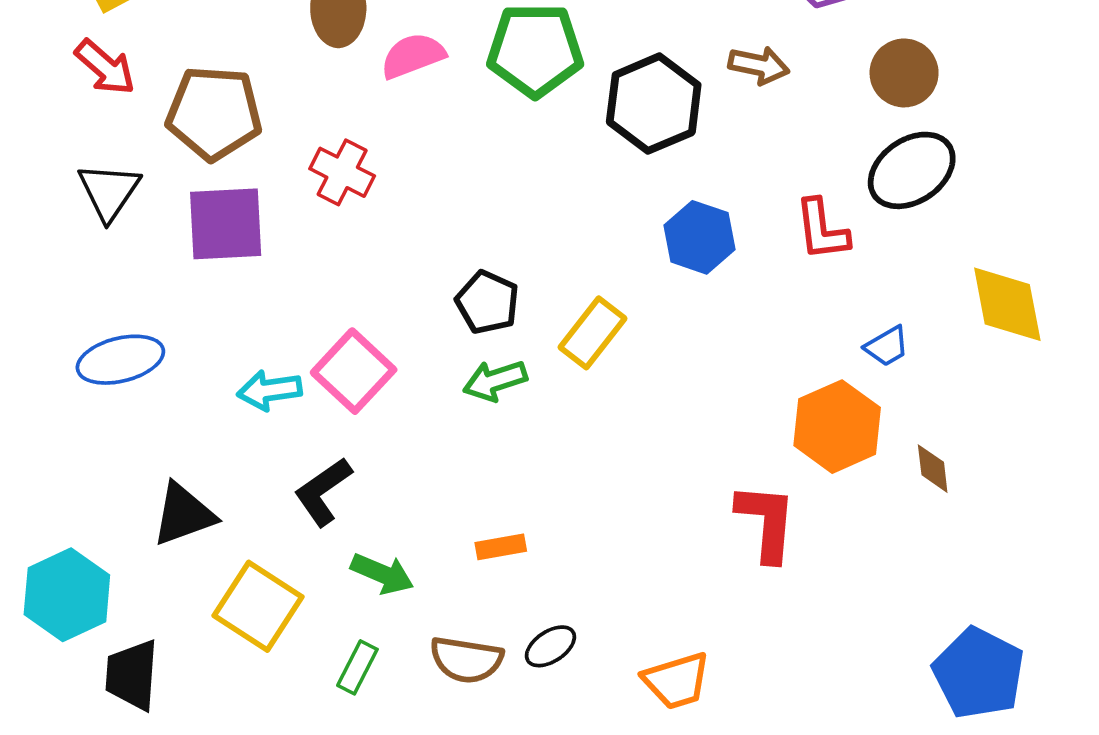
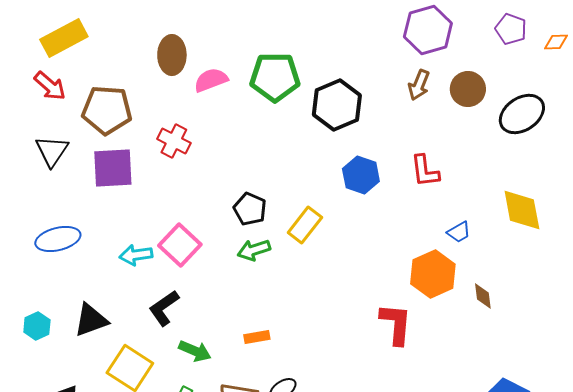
brown arrow: (759, 65) -> (419, 85), moved, turned 100
black ellipse: (912, 170) -> (522, 114), moved
cyan hexagon: (67, 595) -> (37, 326), moved, size x0.6

